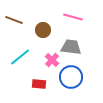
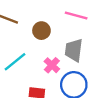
gray trapezoid: (71, 47) -> (74, 50), turned -90

